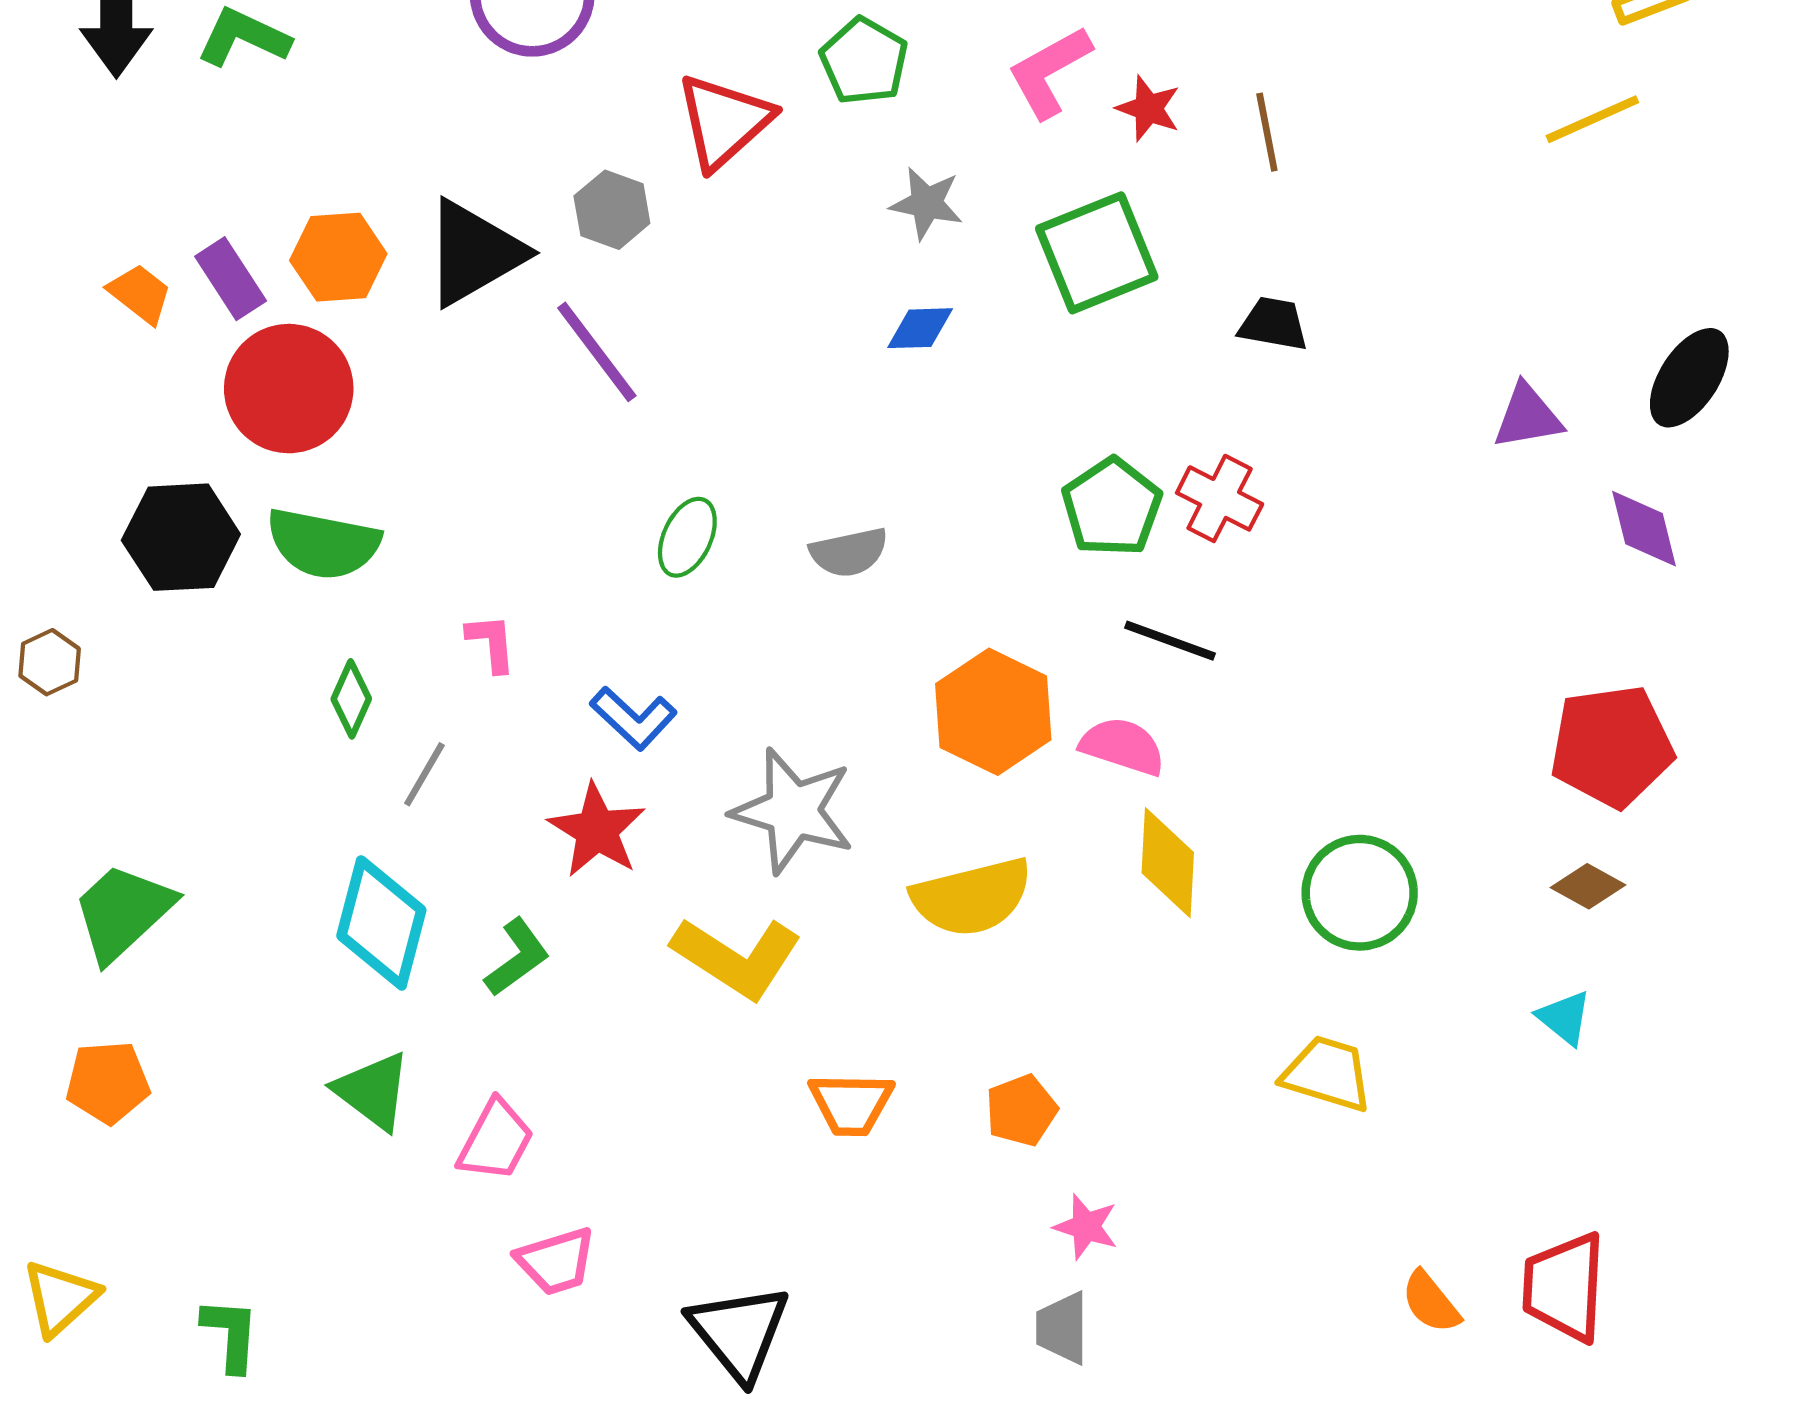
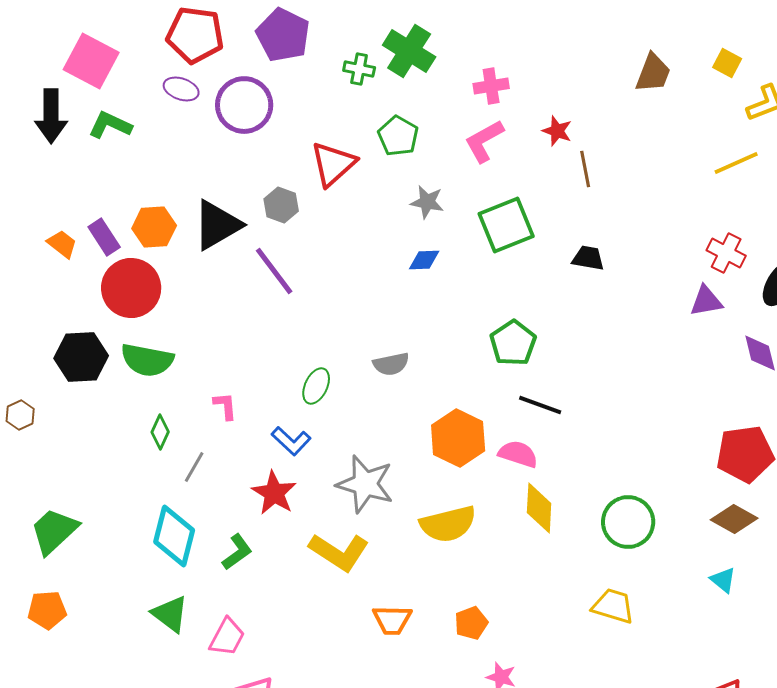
red star: (1148, 108) -> (557, 131), moved
red cross: (1220, 498) -> (726, 253), moved
green ellipse: (687, 537) -> (316, 386), moved
brown diamond: (1588, 886) -> (734, 519), size x1.4

